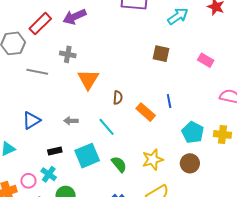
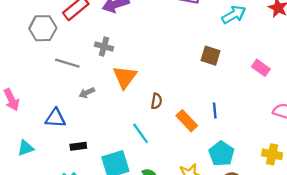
blue triangle: (31, 120) -> (55, 118), turned 30
gray arrow: (71, 121) -> (87, 93), moved, turned -32
cyan pentagon: (193, 132) -> (221, 154), moved
black rectangle: (55, 151) -> (78, 146), moved

